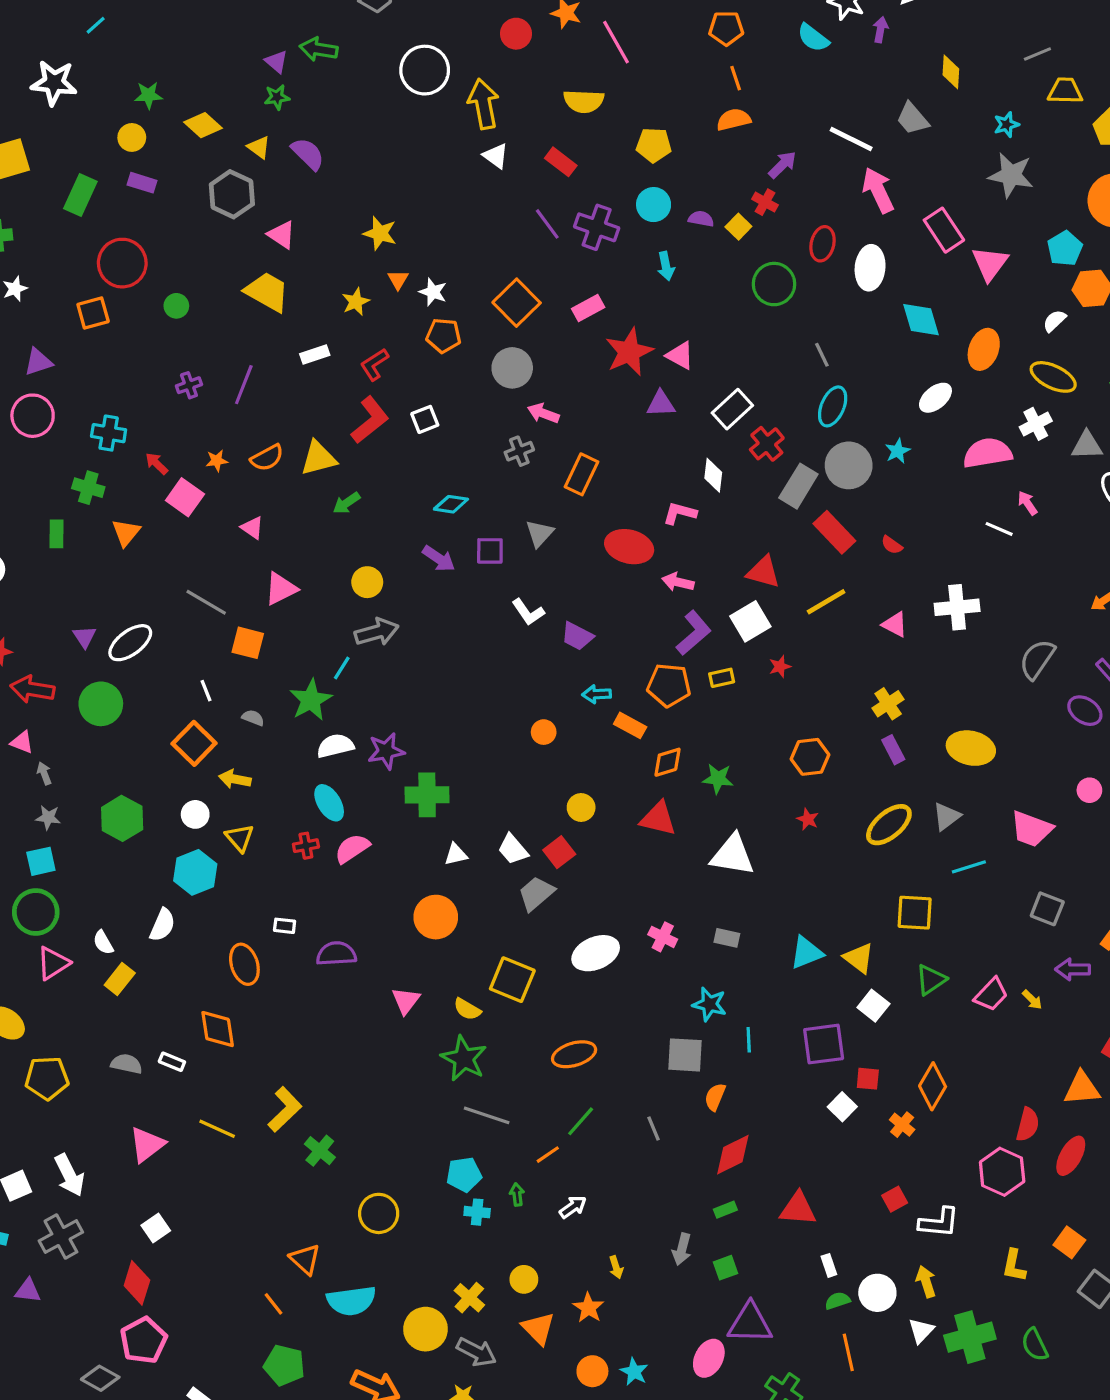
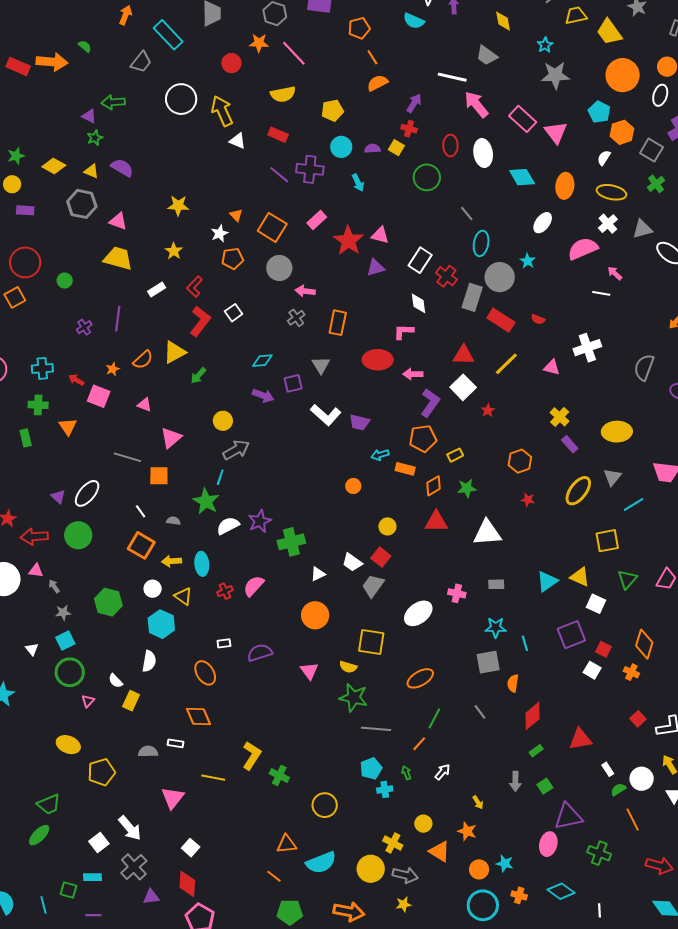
orange triangle: (398, 280) -> (236, 215), moved
white star: (433, 292) -> (220, 233), turned -30
white L-shape: (528, 612) -> (326, 415), size x1.4
yellow rectangle: (722, 678) -> (455, 455), moved
cyan ellipse: (329, 803) -> (202, 564), moved, turned 40
pink triangle: (53, 963) -> (88, 701), size x0.6
red square: (868, 1079) -> (604, 649), turned 35
orange triangle: (305, 1259) -> (287, 844), turned -35
purple triangle: (28, 1291) -> (151, 897), moved

